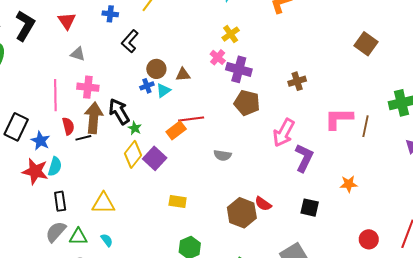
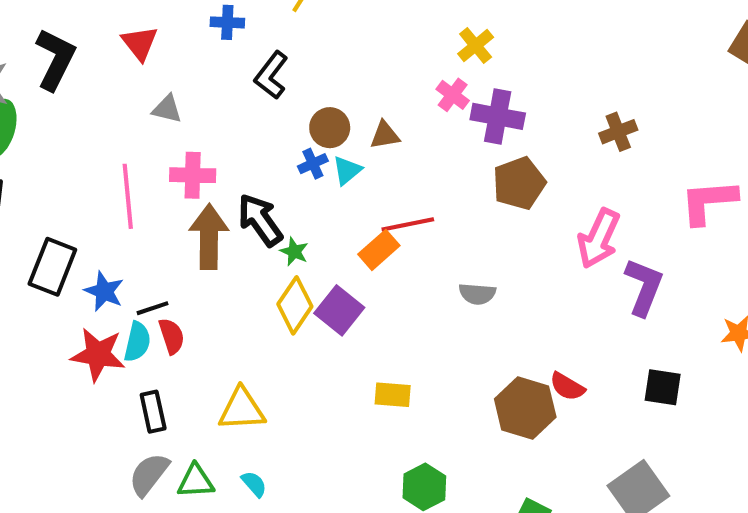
brown pentagon: (247, 103) -> (519, 183), turned -30
red semicircle: (68, 126) -> (172, 336), moved
black line: (83, 138) -> (152, 308), moved

